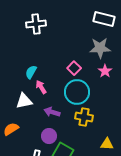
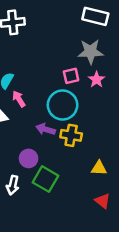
pink square: (74, 68) -> (71, 76), moved, turned 32
purple arrow: (52, 112) -> (46, 129), moved

